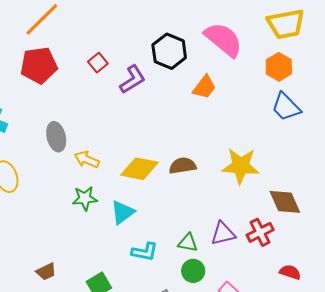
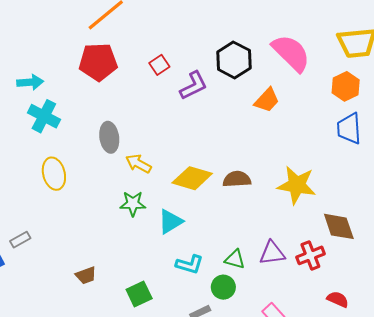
blue trapezoid: (286, 107) -> (349, 129), turned 36
green circle: (193, 271) -> (223, 287), moved

